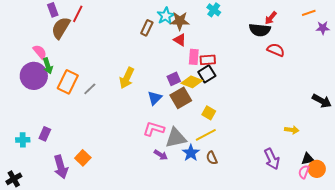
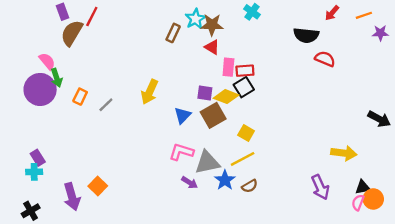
red arrow: (271, 18) -> (332, 13), moved
purple square: (174, 79) -> (205, 93), turned 32
orange rectangle: (68, 82) -> (80, 97), size x0.6
yellow arrow: (292, 130) -> (344, 153), size x1.5
purple rectangle: (45, 134) -> (38, 158), moved, turned -56
cyan cross: (23, 140) -> (34, 172), moved
brown semicircle: (212, 158) -> (250, 186), turned -96
black cross: (14, 179) -> (31, 211), moved

